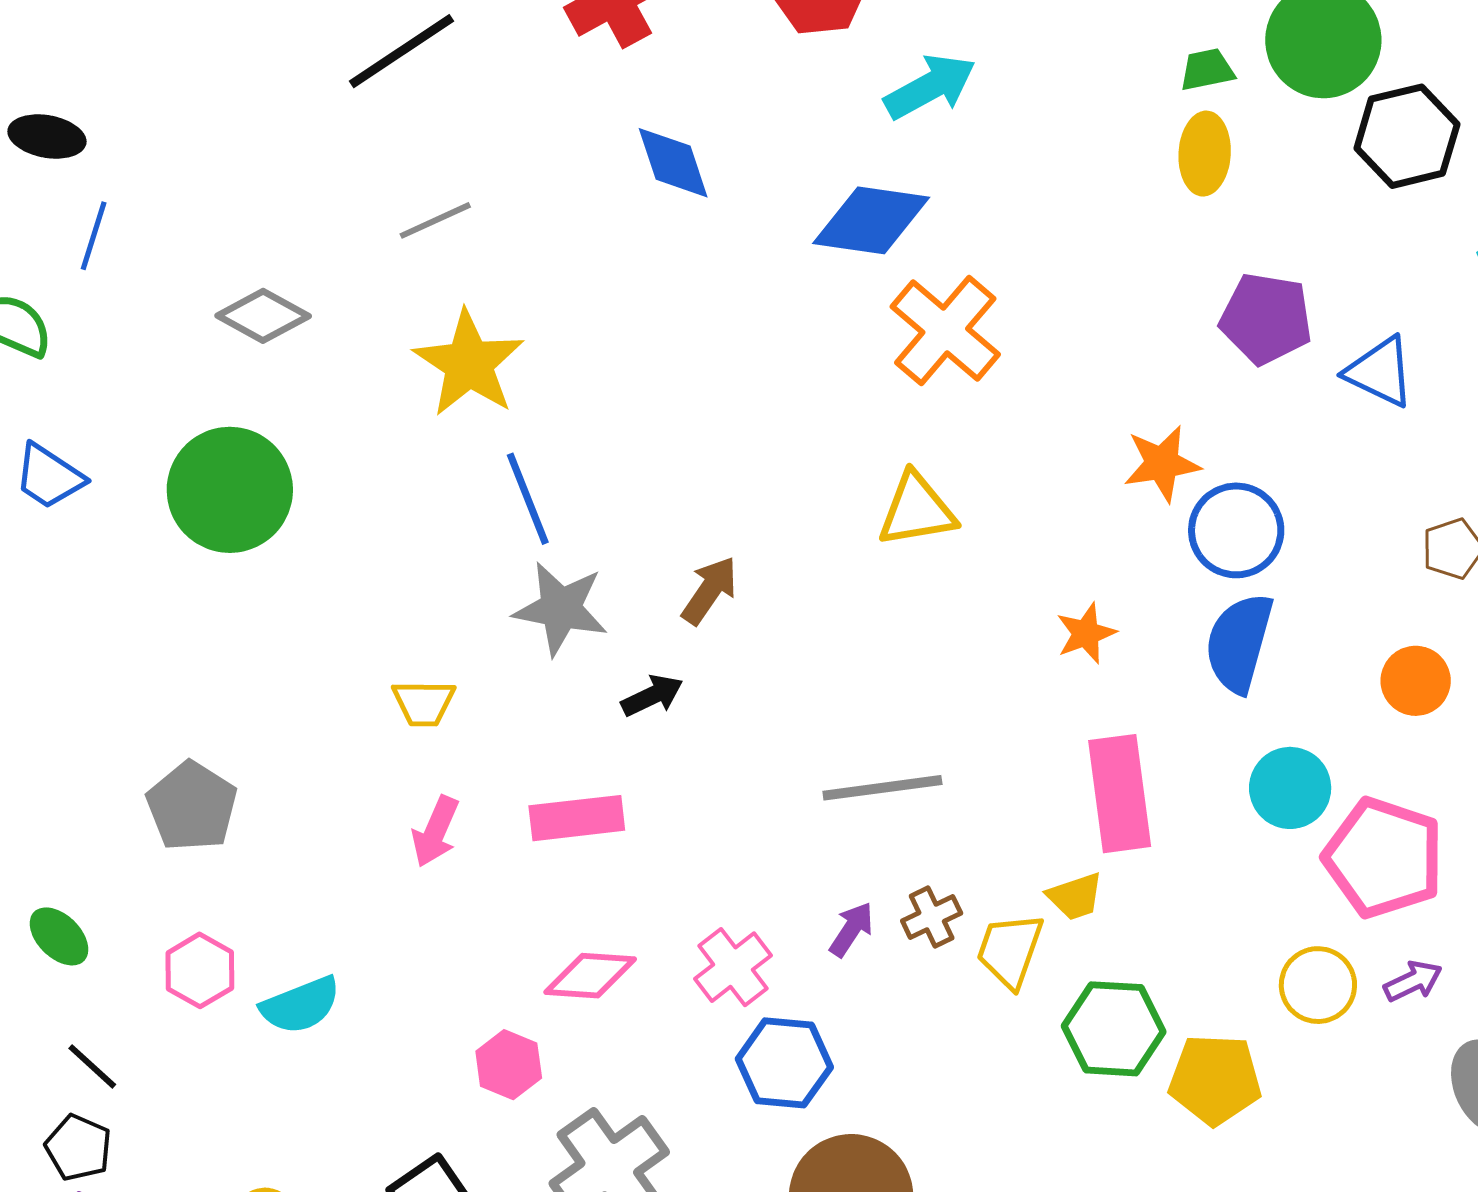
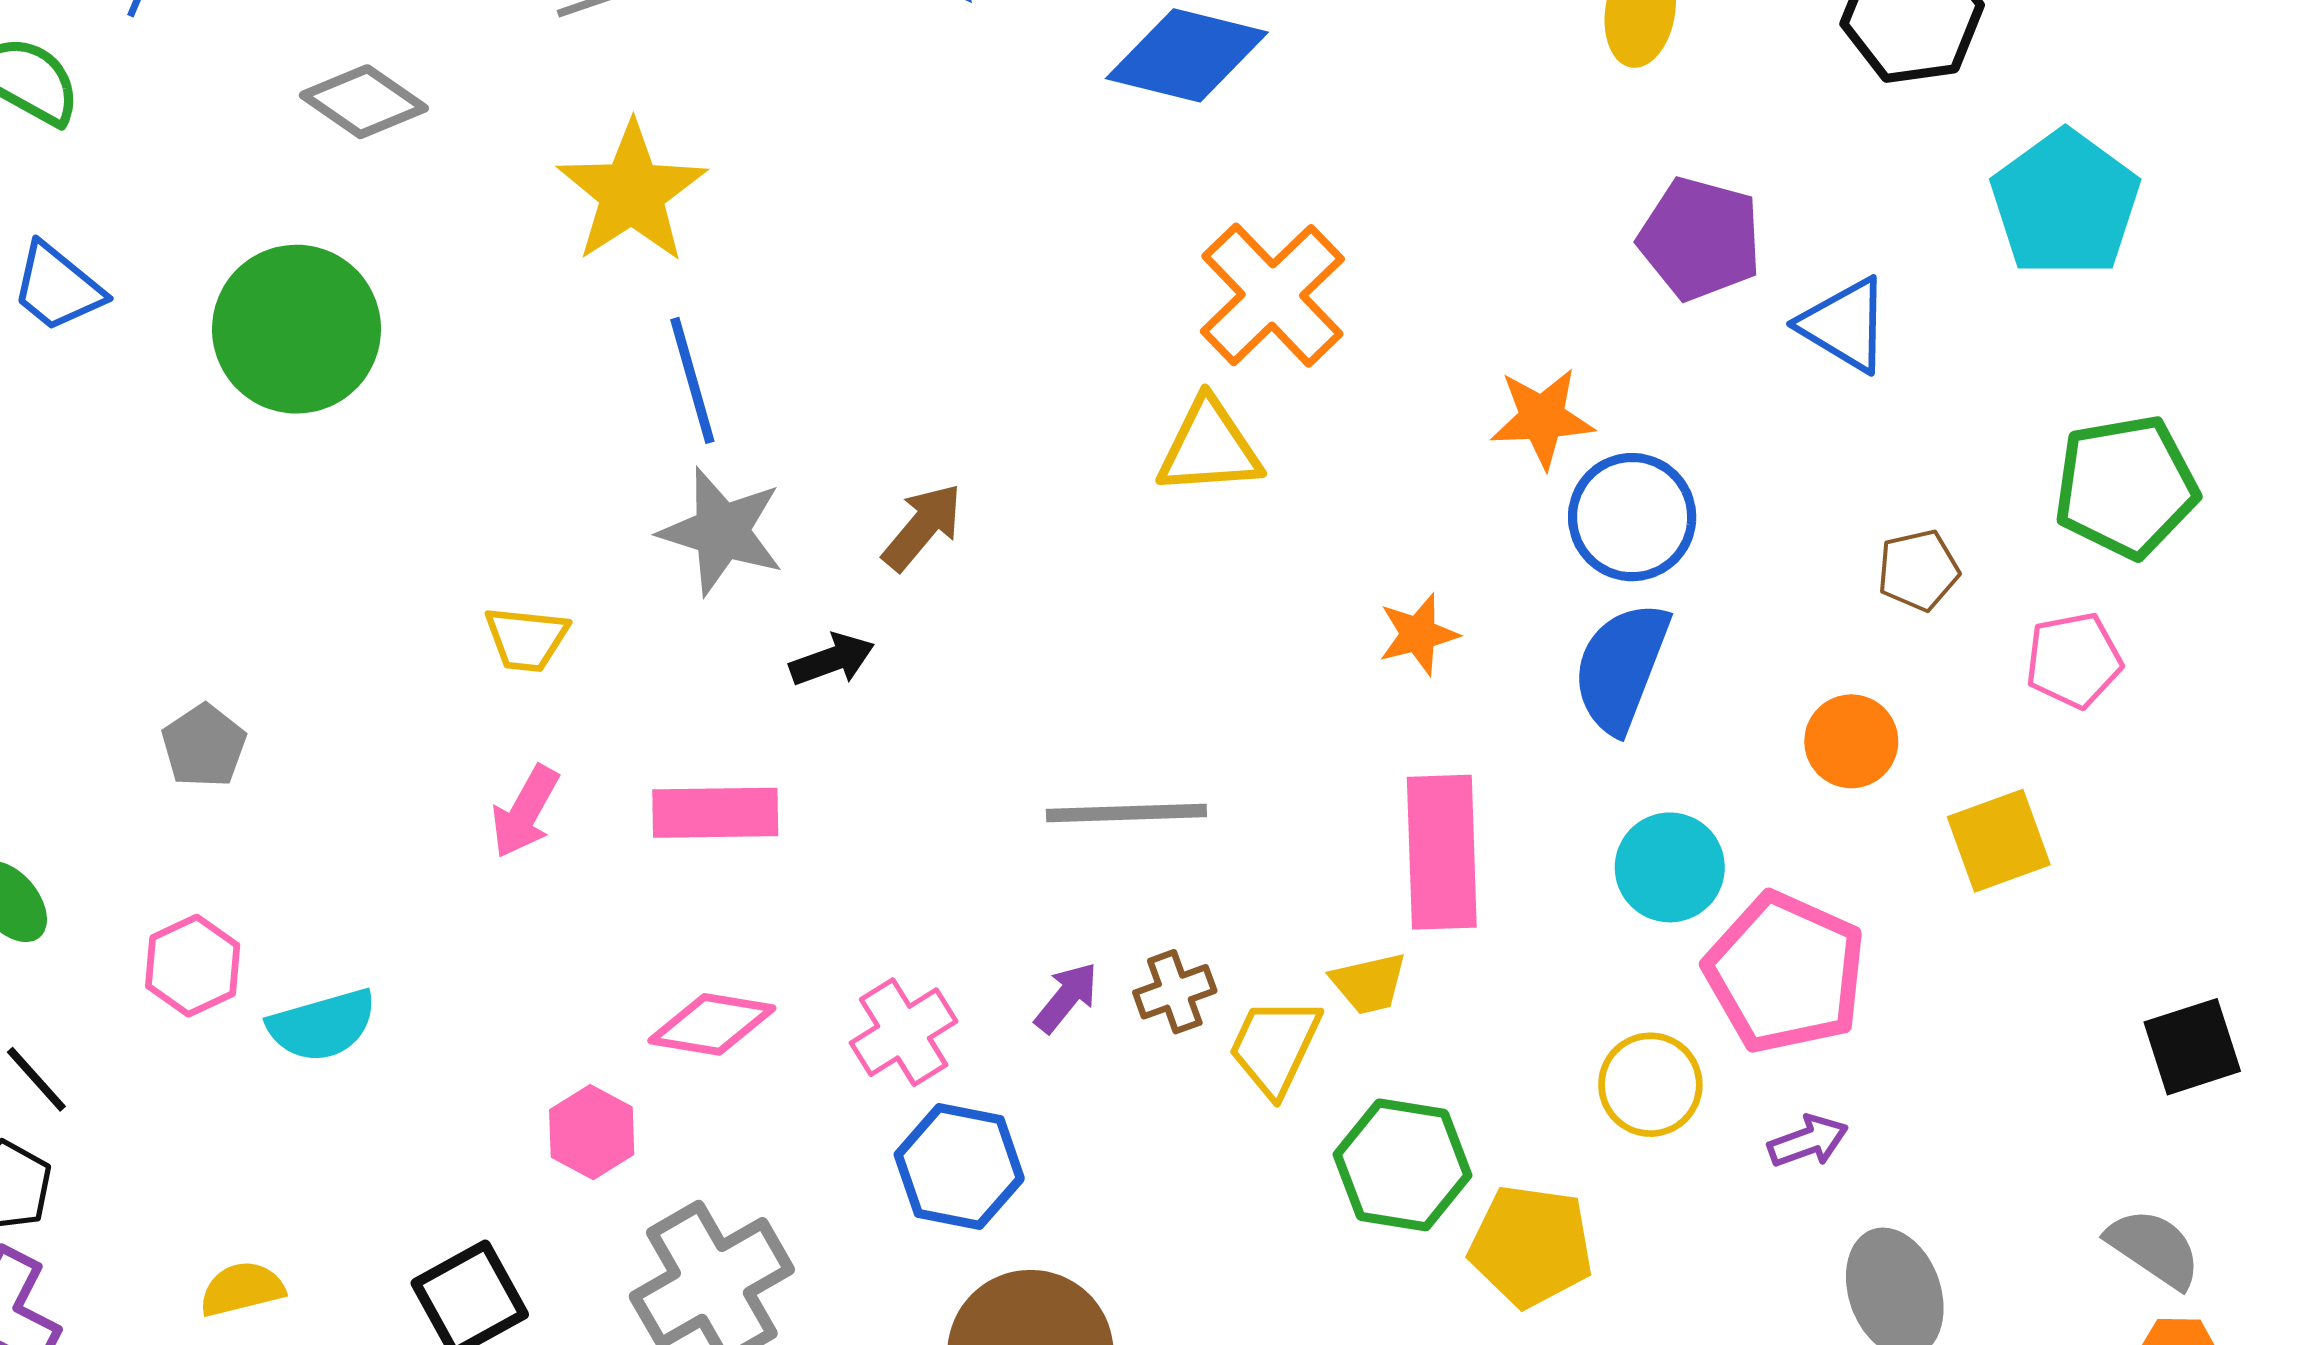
orange cross: (945, 331) -> (1272, 295), moved
gray pentagon: (192, 806) -> (204, 746), size x0.7
yellow circle: (1318, 985) -> (1650, 1085), moved

